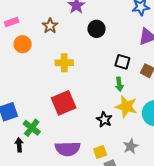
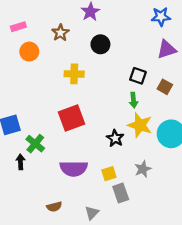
black circle: (96, 29) -> (100, 44), moved

